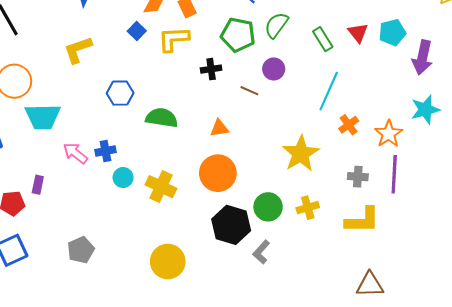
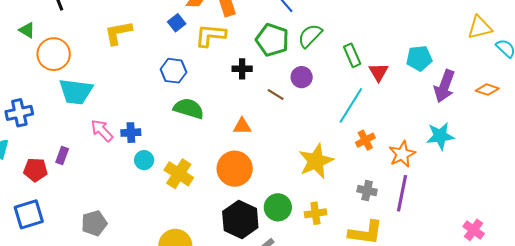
red triangle: (358, 33) -> (379, 72), moved
blue hexagon: (120, 93) -> (174, 71), moved

